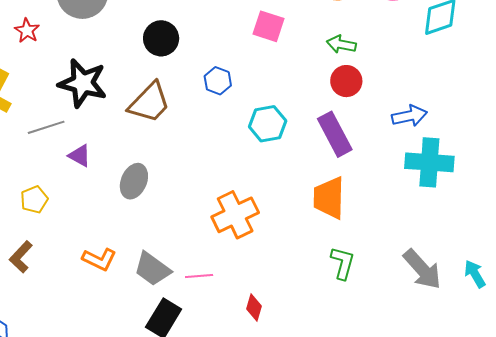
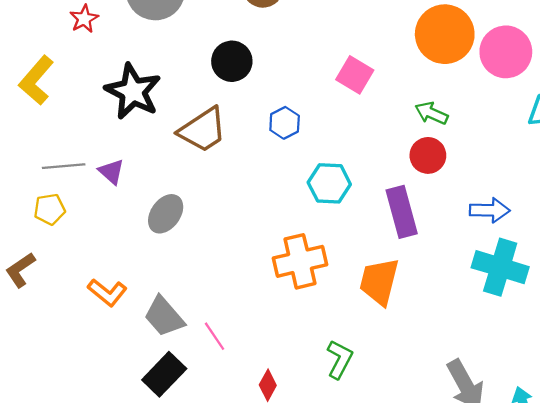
gray line: (46, 127) -> (64, 166), moved
orange cross: (235, 215) -> (300, 261), moved
green L-shape: (343, 263) -> (340, 359), moved
pink line: (199, 276) -> (214, 336), turned 48

